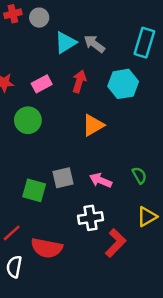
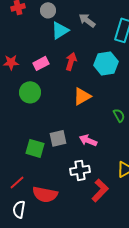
gray circle: (39, 18) -> (48, 10), moved
gray arrow: (94, 44) -> (87, 20), moved
green semicircle: (139, 175) -> (119, 115), moved

